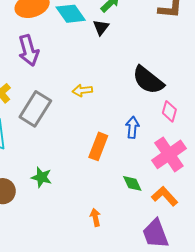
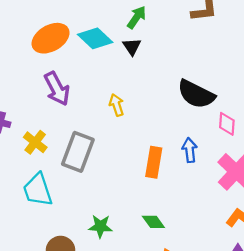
yellow arrow: (82, 90) -> (117, 105), moved, turned 90
orange rectangle: (98, 146) -> (154, 162), moved
green diamond: (132, 183) -> (153, 222), moved

